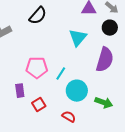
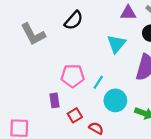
red semicircle: (69, 117) -> (96, 128), moved

